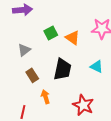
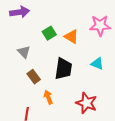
gray triangle: (24, 50) -> (24, 52), turned -32

